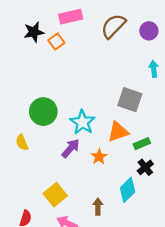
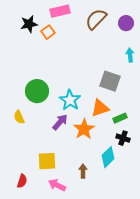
orange star: (99, 157) -> (84, 129), size x1.5
black cross: (145, 167) -> (123, 138), turned -32
yellow square: (55, 195) -> (47, 161), turned 36

